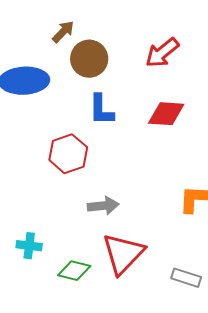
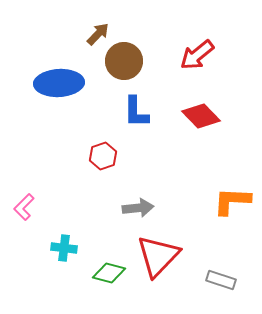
red diamond: (166, 114) -> (201, 116), turned 42
red hexagon: (68, 154) -> (103, 156), size x0.7

